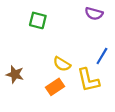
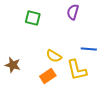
purple semicircle: (94, 14) -> (73, 12), moved, turned 91
blue line: (102, 56) -> (89, 49), turned 63

